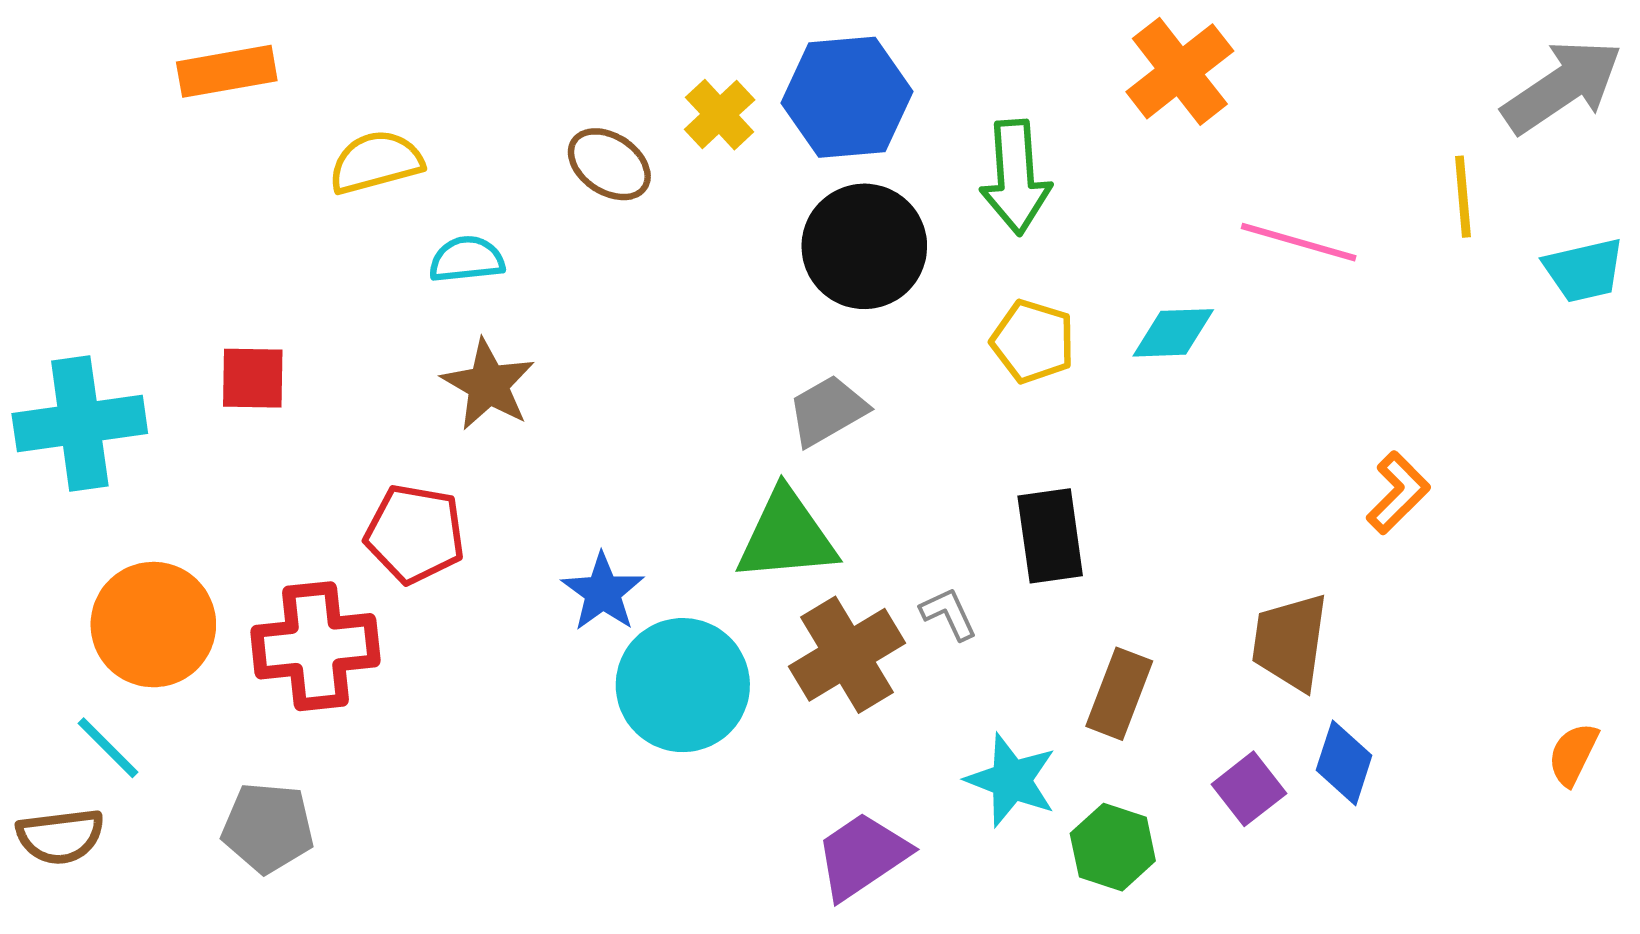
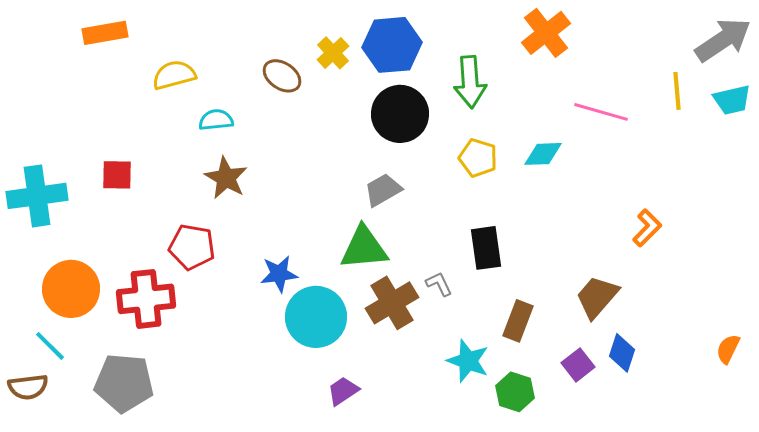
cyan trapezoid: (1584, 270) -> (732, 100), moved
blue star: (603, 592) -> (279, 274), turned 30
brown trapezoid: (1290, 642) -> (597, 297), turned 33
gray pentagon: (268, 828) -> (124, 383), size x1.4
purple trapezoid: (862, 856) -> (343, 391), moved, size x0.7

